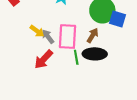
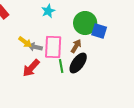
gray arrow: (48, 37) -> (35, 47), turned -40
black ellipse: (95, 54) -> (78, 63), turned -55

